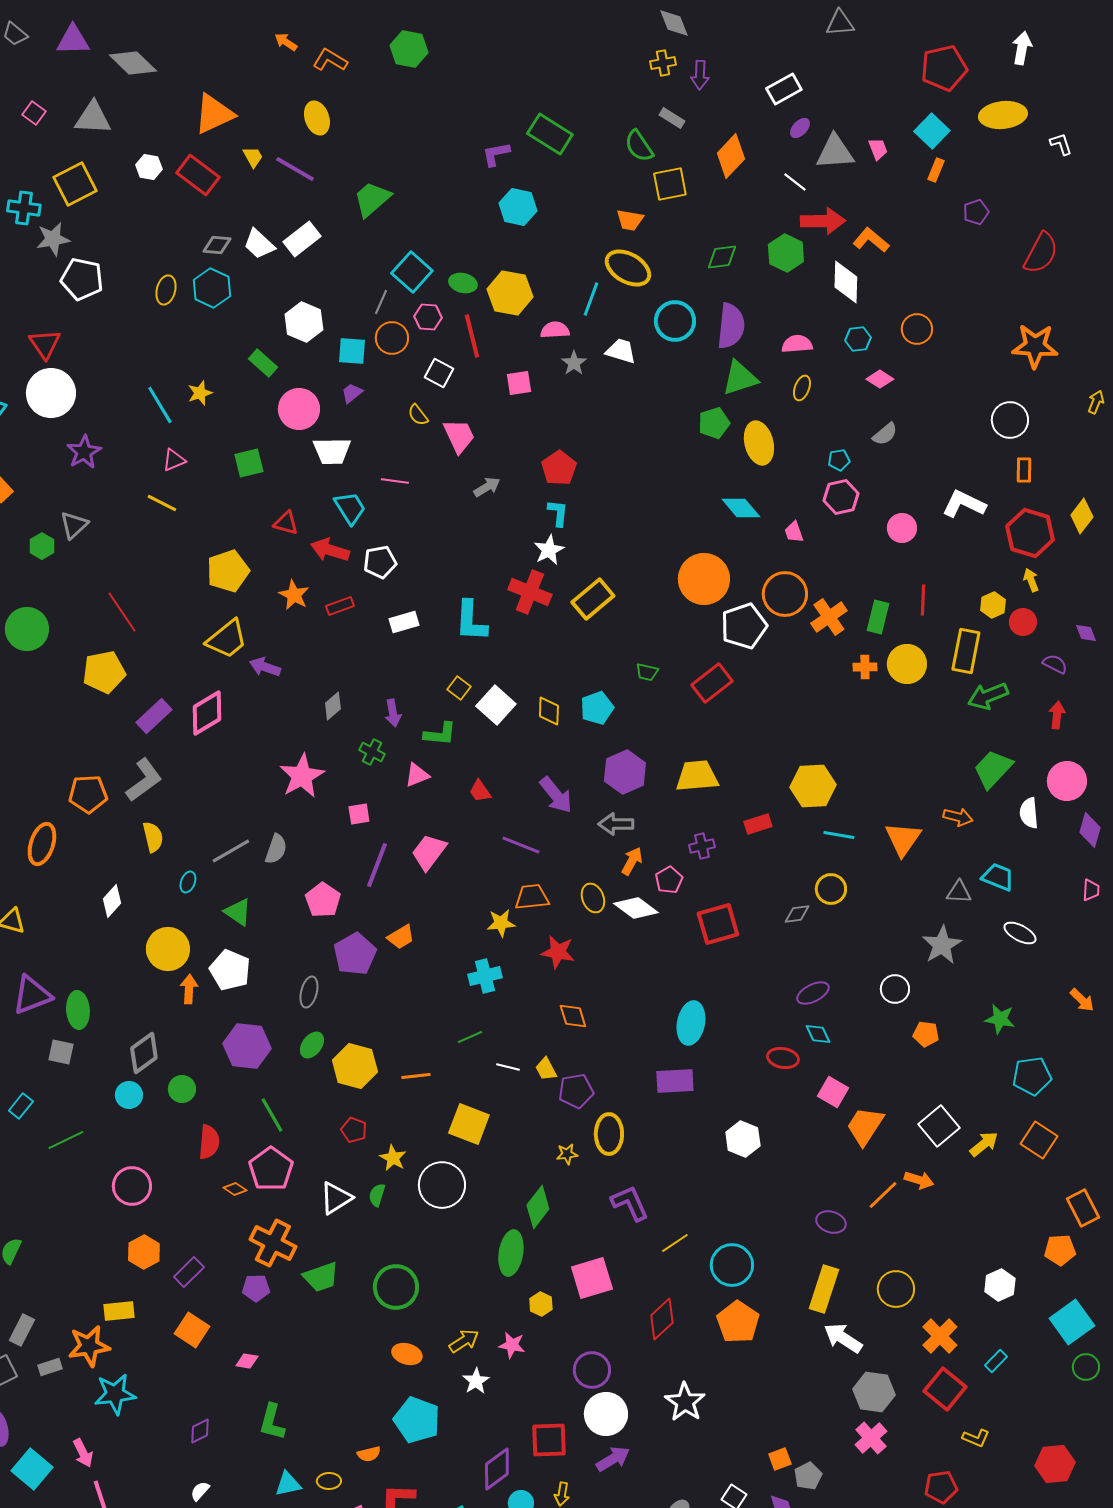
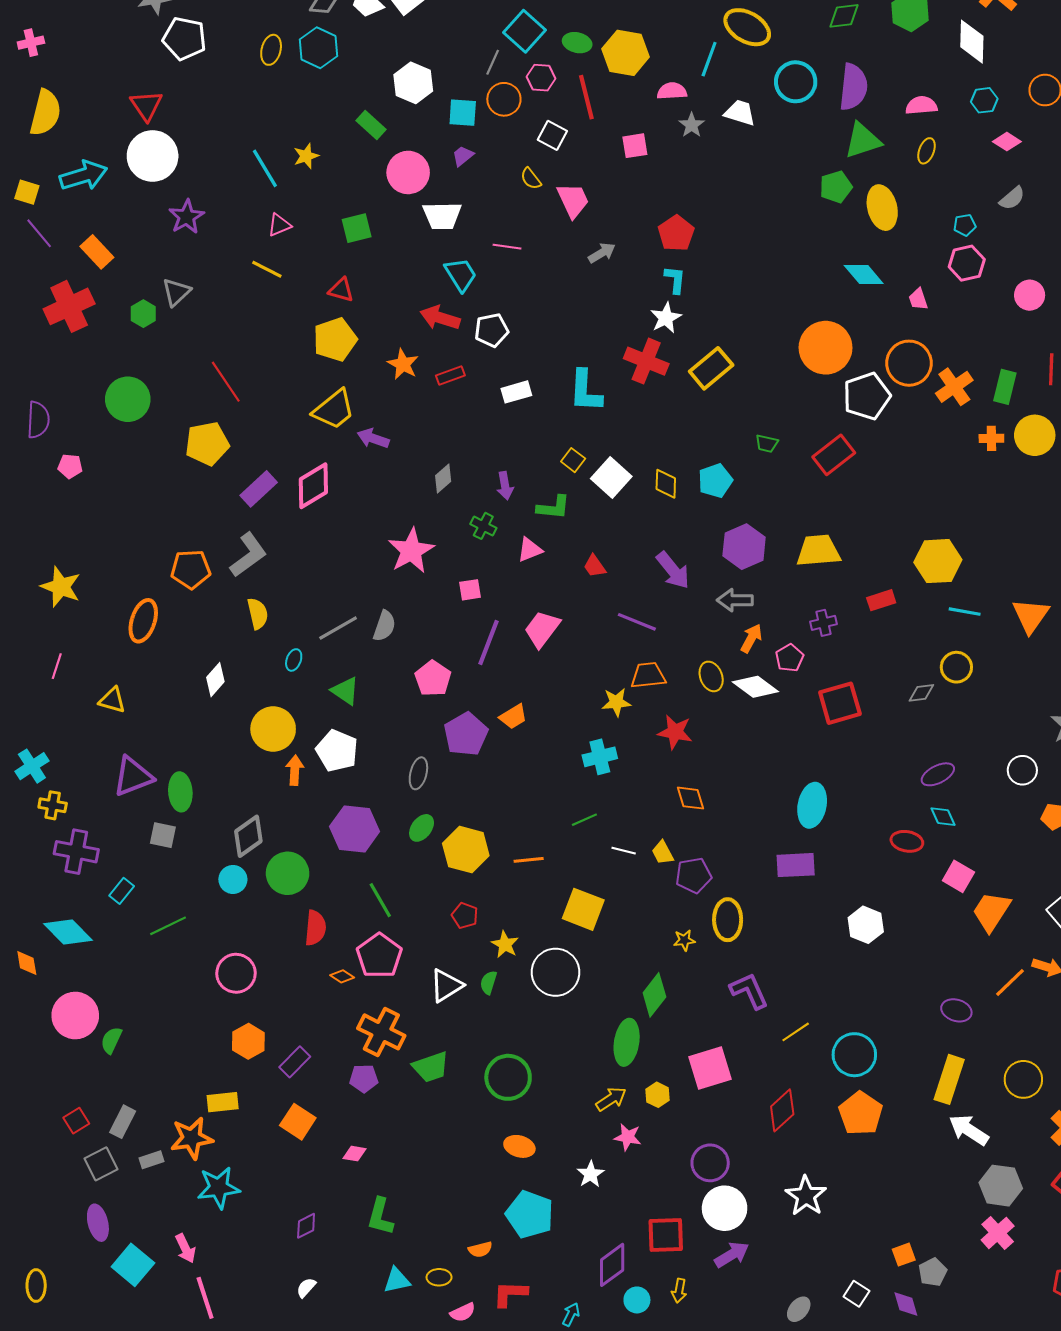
red triangle: (286, 523) -> (341, 290), moved
green circle: (182, 1089) -> (288, 873), size x1.5
yellow arrow: (464, 1341) -> (611, 1099), moved

